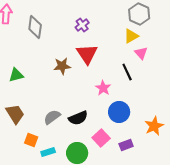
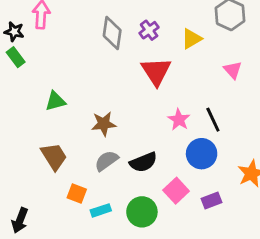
gray diamond: (35, 27) -> (112, 33), moved
yellow triangle: (131, 36) -> (192, 39), moved
brown star: (62, 66) -> (104, 124), moved
black line: (127, 72) -> (213, 120), moved

